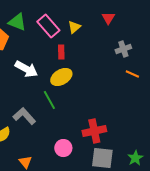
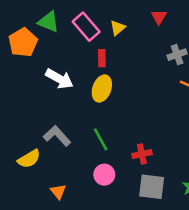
yellow ellipse: (61, 77) -> (102, 89), turned -40
green line: (49, 100) -> (101, 139), moved
red cross: (94, 131) -> (142, 154), size x0.7

